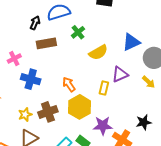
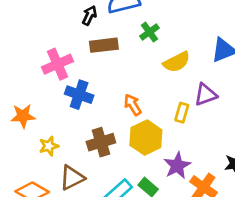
pink cross: (14, 58) -> (58, 64), size x1.5
yellow star: (25, 114) -> (49, 146), moved
purple star: (103, 126) -> (177, 166), turned -30

